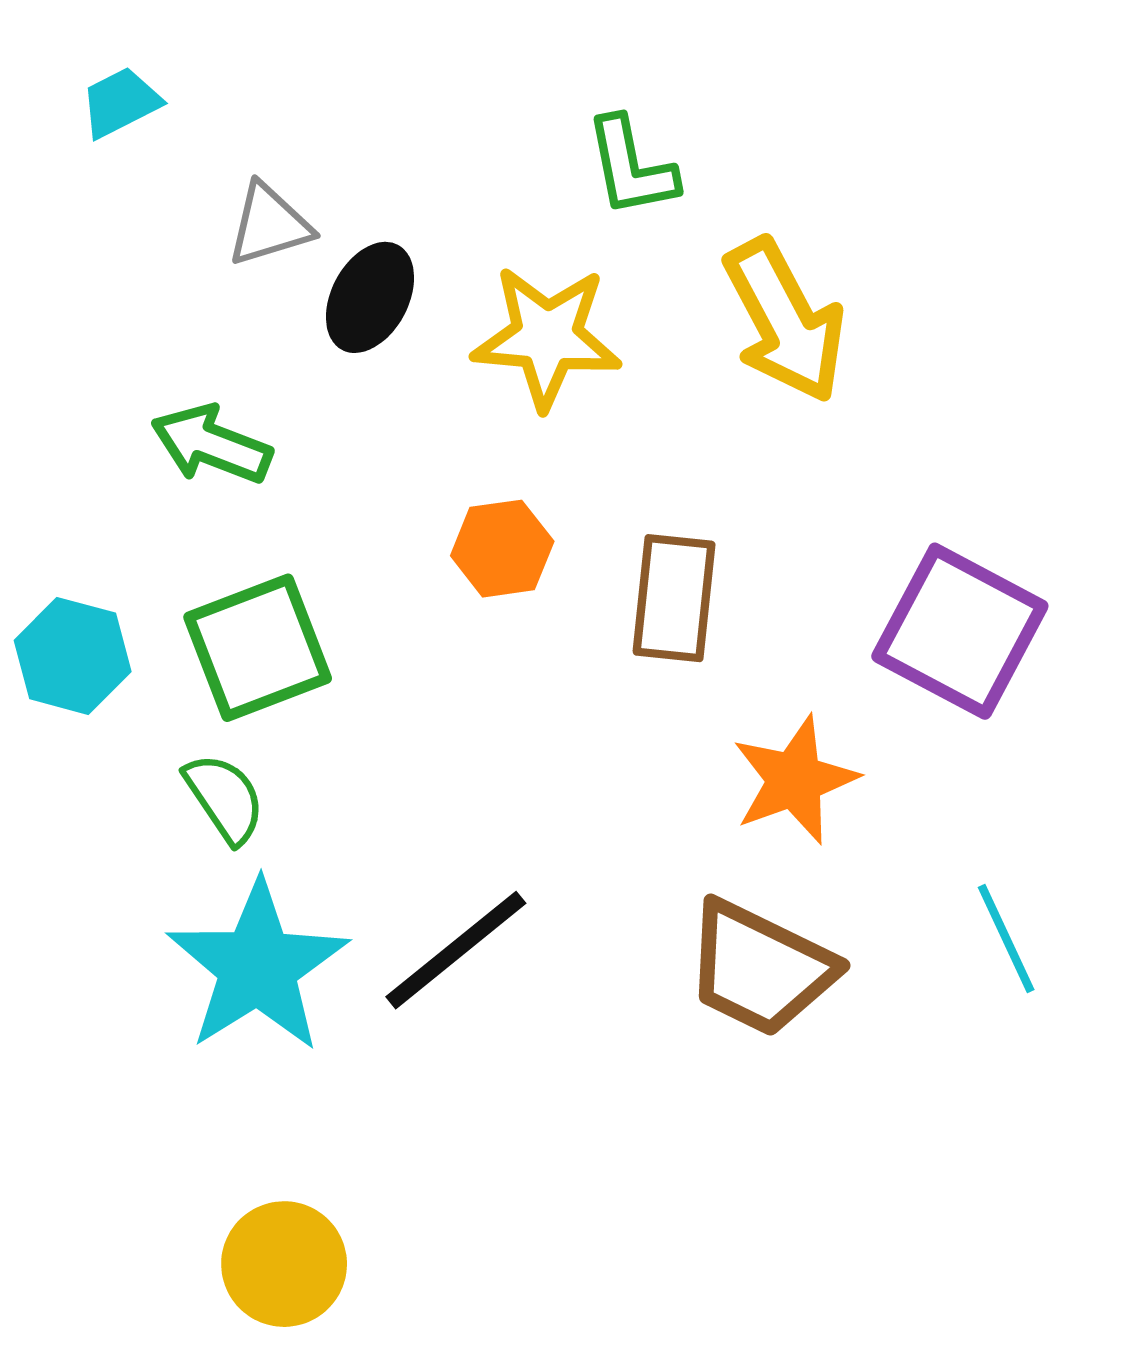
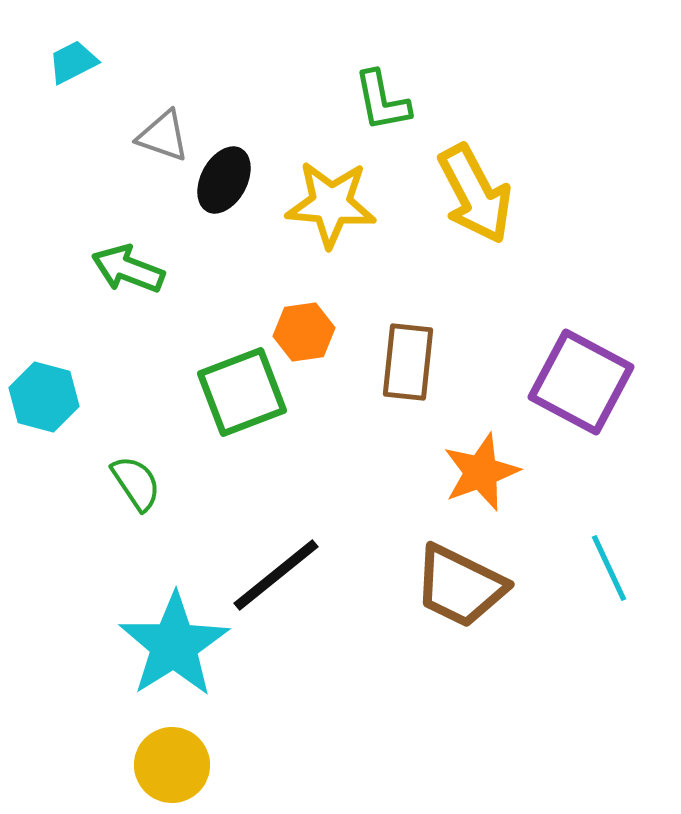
gray triangle: (269, 225) -> (163, 136), turned 36
green square: (258, 648) -> (242, 392), moved
cyan star: (258, 967) -> (174, 645), moved

